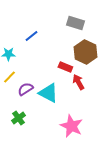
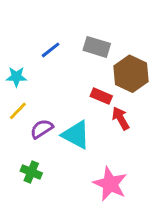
gray rectangle: (75, 23) -> (97, 47), moved
green cross: (18, 118) -> (31, 172), turned -32

